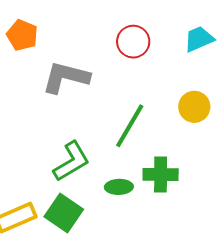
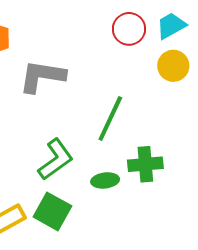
red circle: (133, 42) -> (129, 29), moved
yellow circle: (194, 107) -> (173, 66), moved

